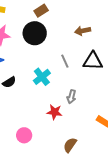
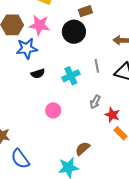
red star: (54, 112) -> (112, 115), moved
pink circle: (24, 135) -> (53, 110), moved

